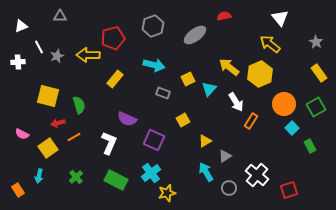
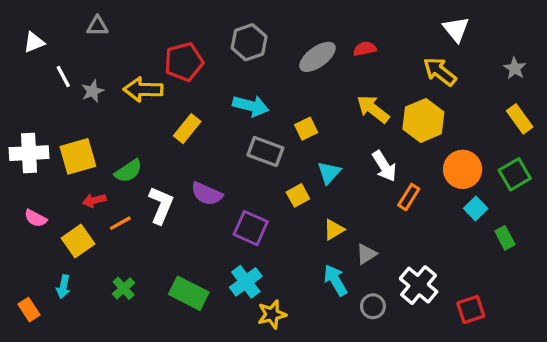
red semicircle: (224, 16) -> (365, 49), moved
white cross: (18, 62) -> (29, 153), moved, size x1.6
cyan triangle: (209, 89) -> (329, 173), moved
gray rectangle: (163, 93) -> (265, 151), size x1.5
yellow square: (48, 96) -> (78, 156), turned -30
green semicircle: (79, 105) -> (128, 171), turned 72
white L-shape: (109, 143) -> (161, 205), moved

